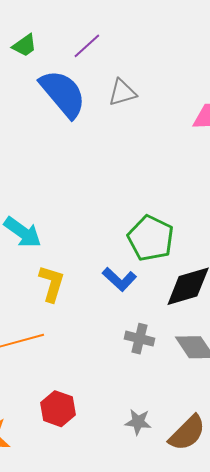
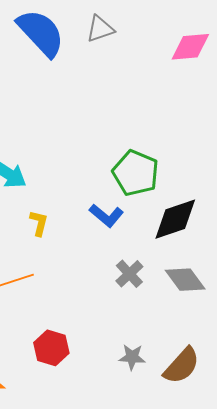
yellow L-shape: (52, 283) -> (39, 223), size x0.7
gray cross: (139, 339) -> (129, 274), turned 36

